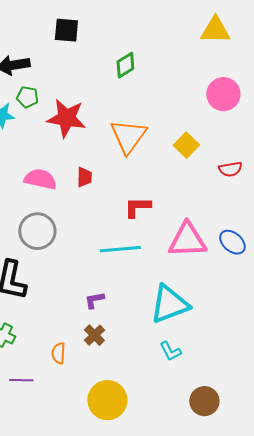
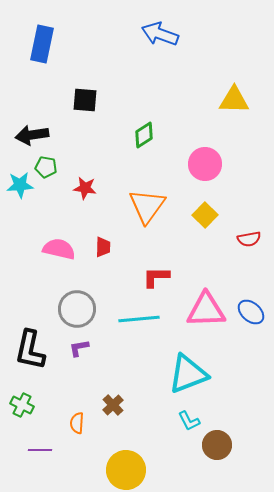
pink circle: (223, 94) -> (205, 164), moved
red star: (66, 118) -> (85, 188), size x0.6
gray circle: (37, 231) -> (77, 309), moved
purple L-shape: (94, 300) -> (79, 348), moved
brown circle: (204, 401) -> (217, 445), moved

